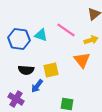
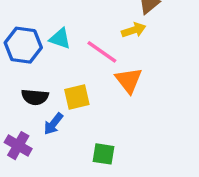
pink line: (66, 30) -> (102, 52), moved
yellow arrow: (91, 40) -> (134, 30), moved

